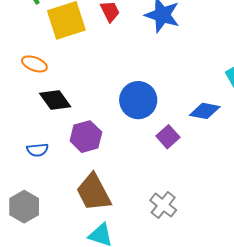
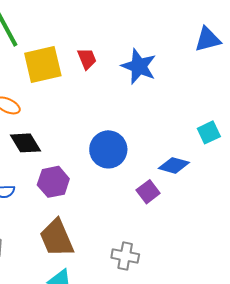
purple square: (168, 137) -> (148, 192), moved
gray cross: (163, 205) -> (125, 256), turned -32

